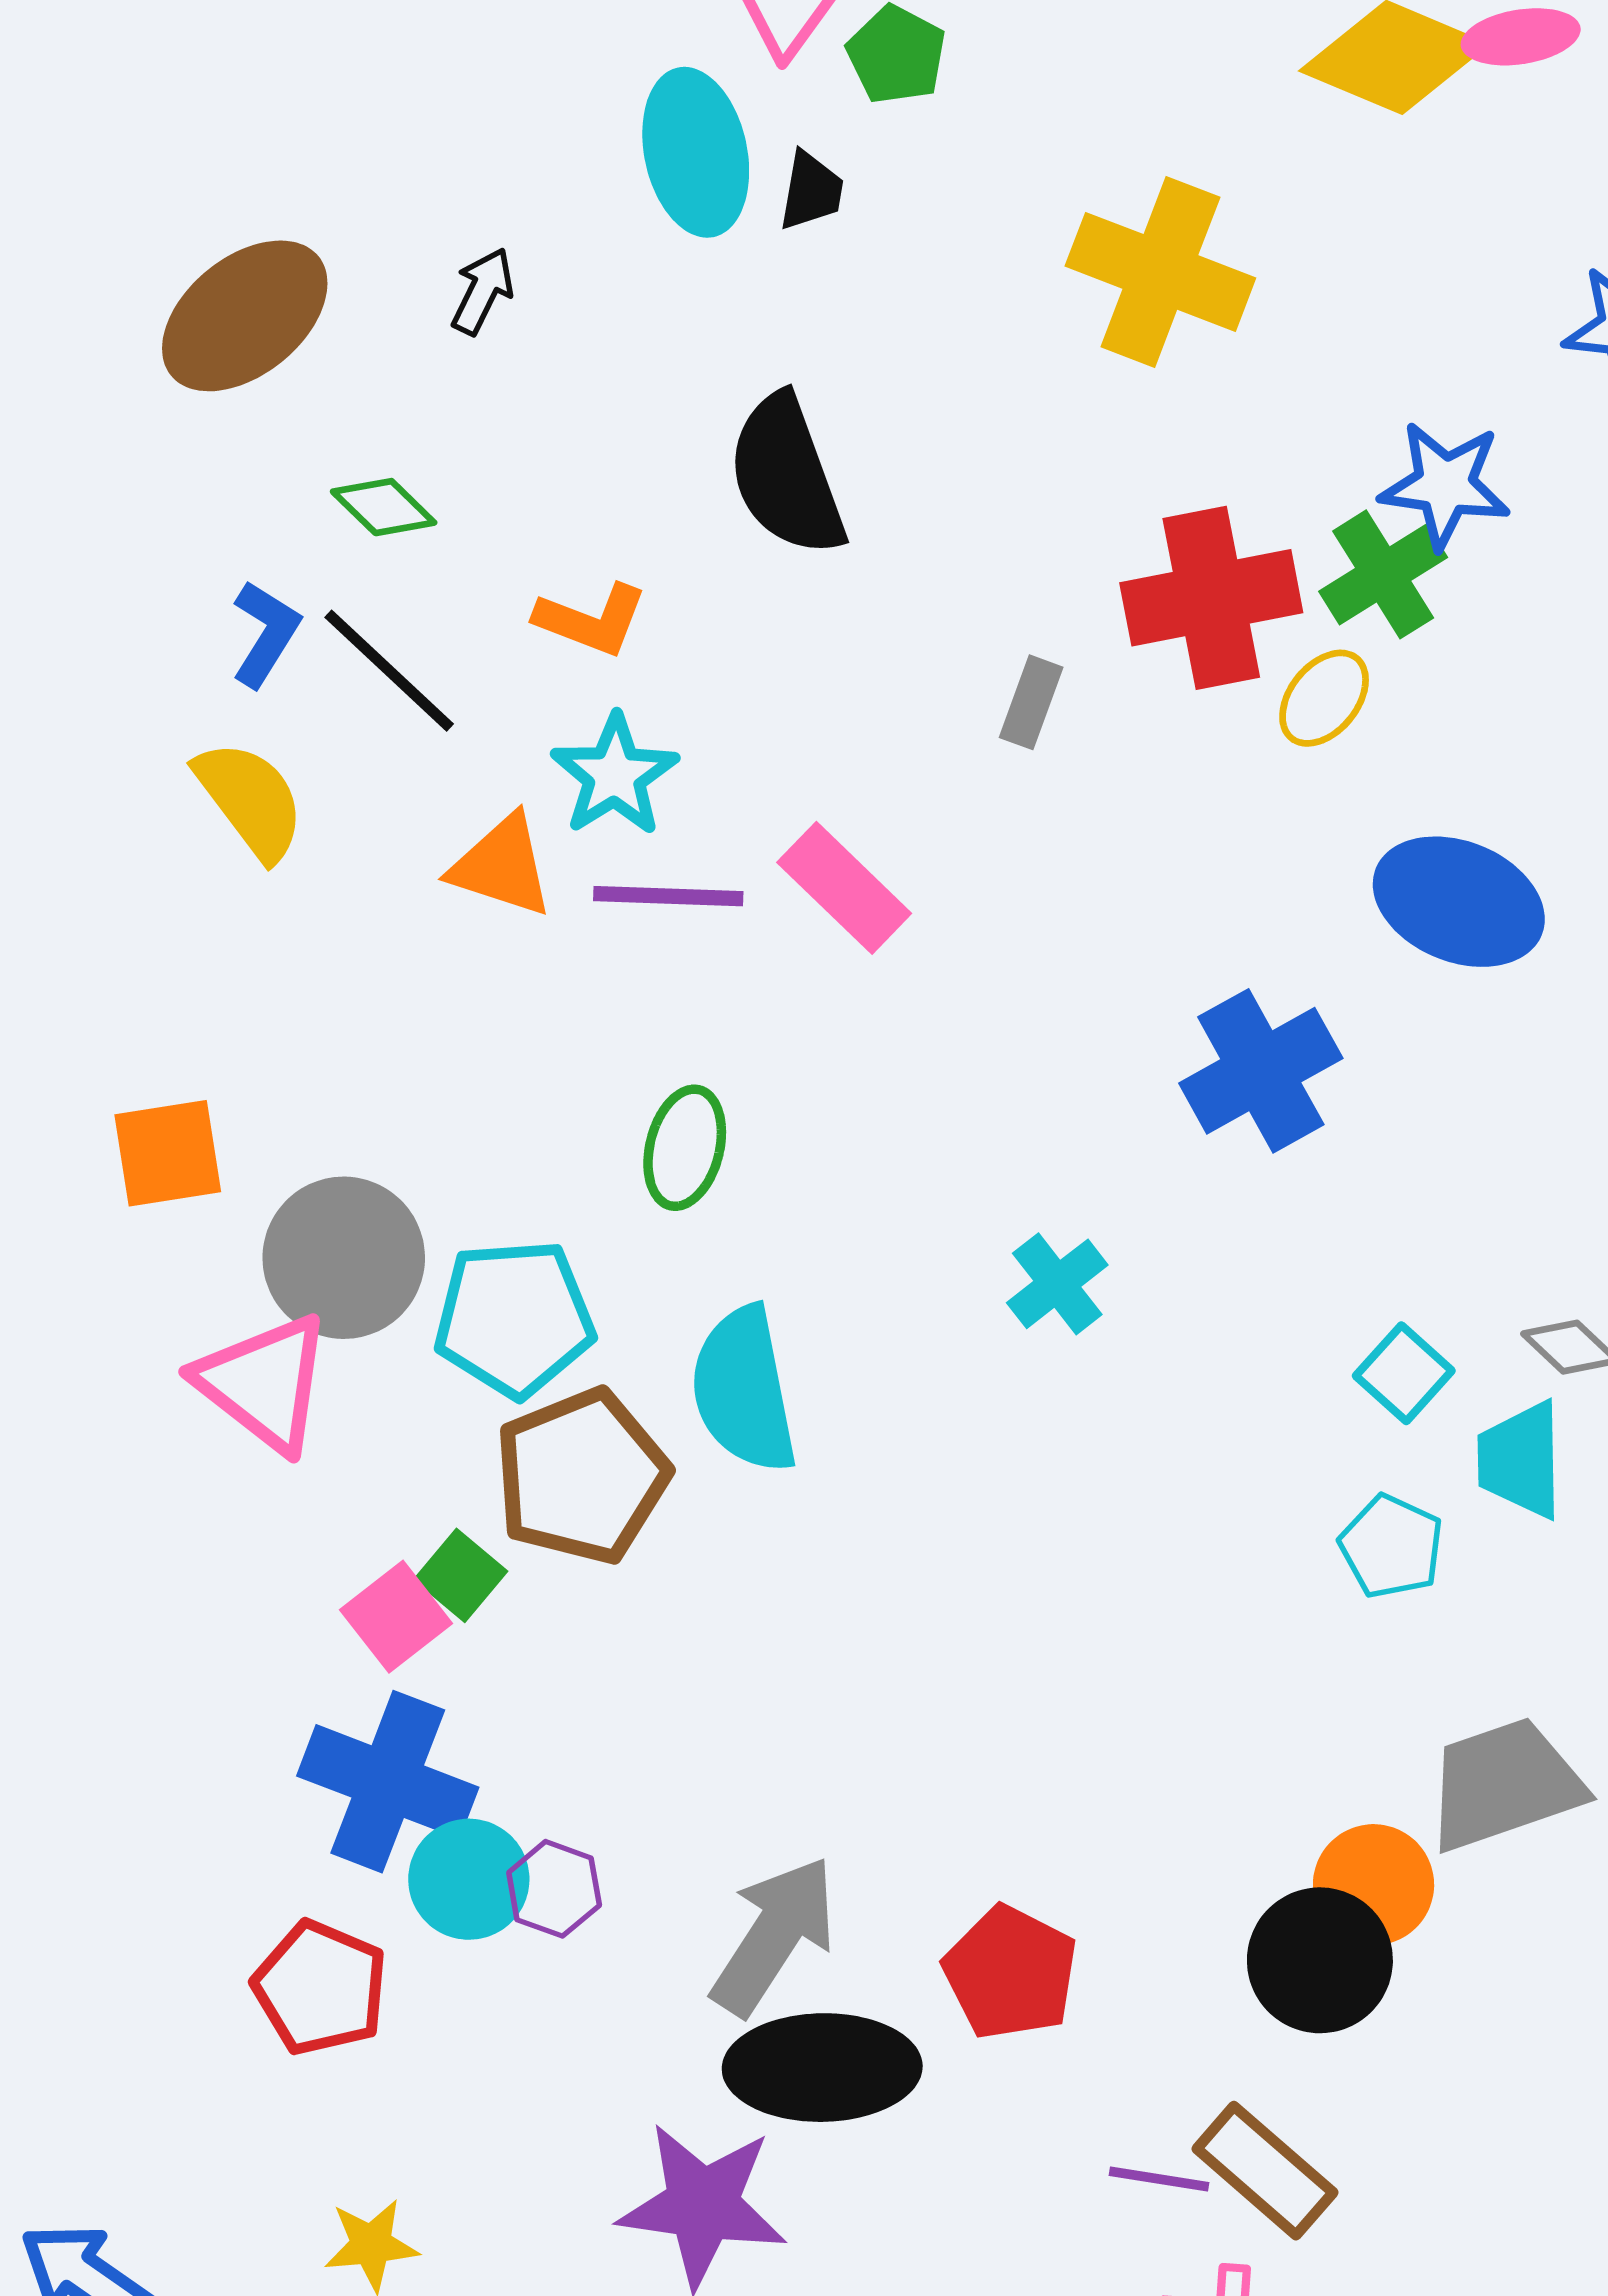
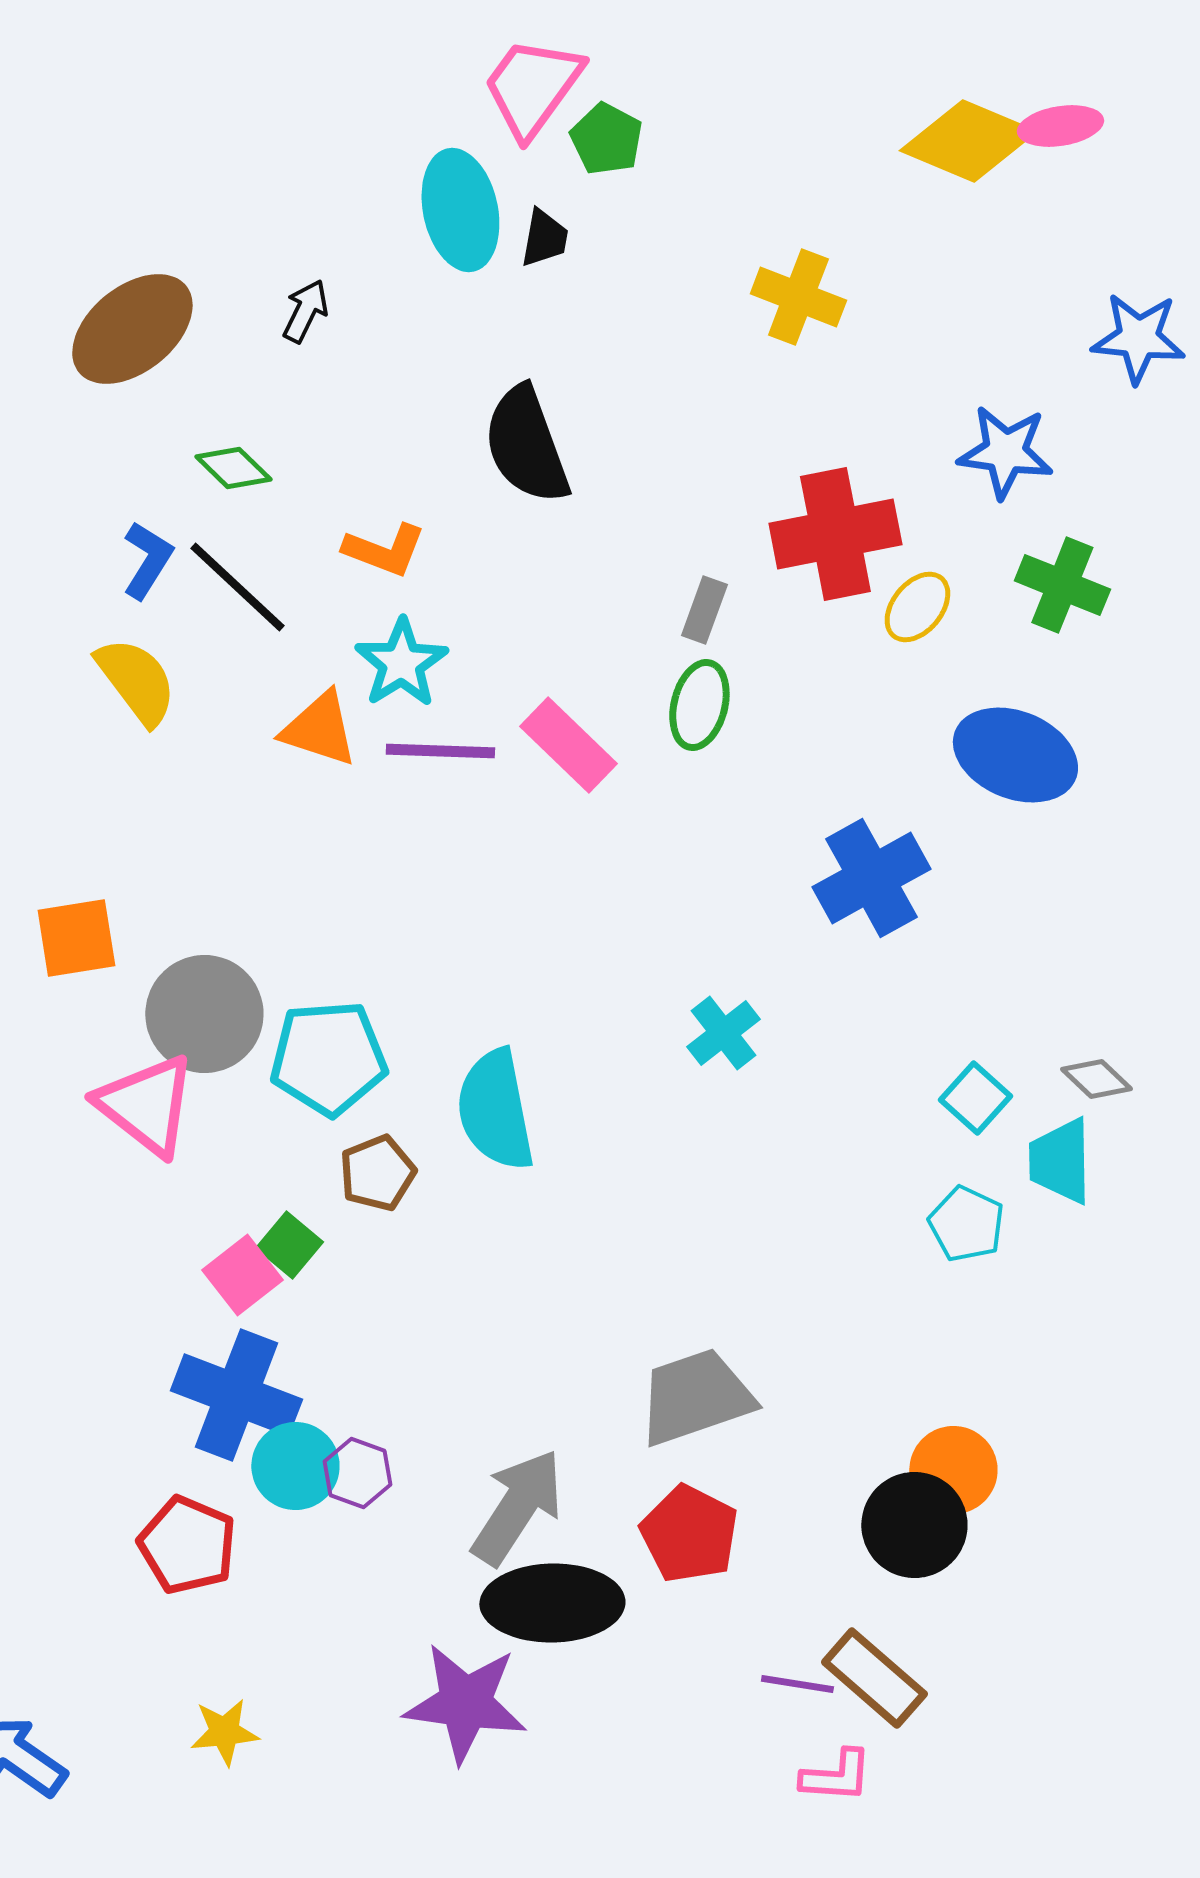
yellow cross: (1160, 272) -> (798, 297), size x0.7
green cross: (1383, 574) -> (1062, 585), moved, turned -36
green ellipse: (685, 1148) -> (699, 705), moved
brown pentagon: (582, 1476) -> (377, 1173), size x0.6
gray trapezoid: (1504, 1784) -> (695, 1397), moved

